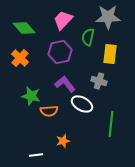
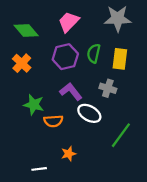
green semicircle: (88, 37) -> (94, 53), moved
green line: (111, 124) -> (121, 135), turned 30

